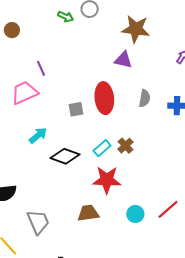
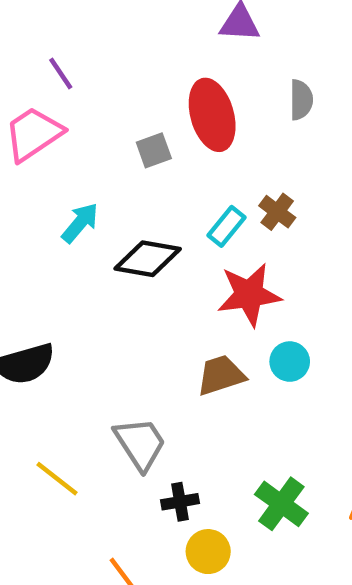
cyan circle: (135, 214) -> (290, 362), moved
gray trapezoid: (38, 222) -> (140, 444), moved

